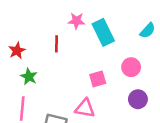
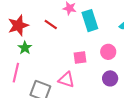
red line: (56, 44) -> (51, 25), turned -64
red star: (17, 51) -> (18, 25), size x1.5

